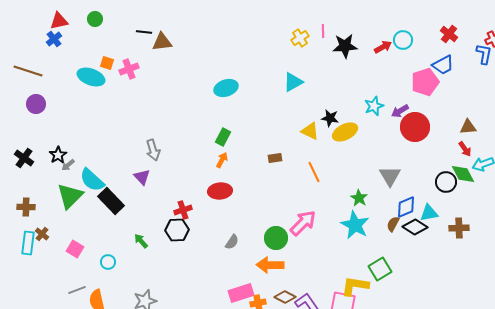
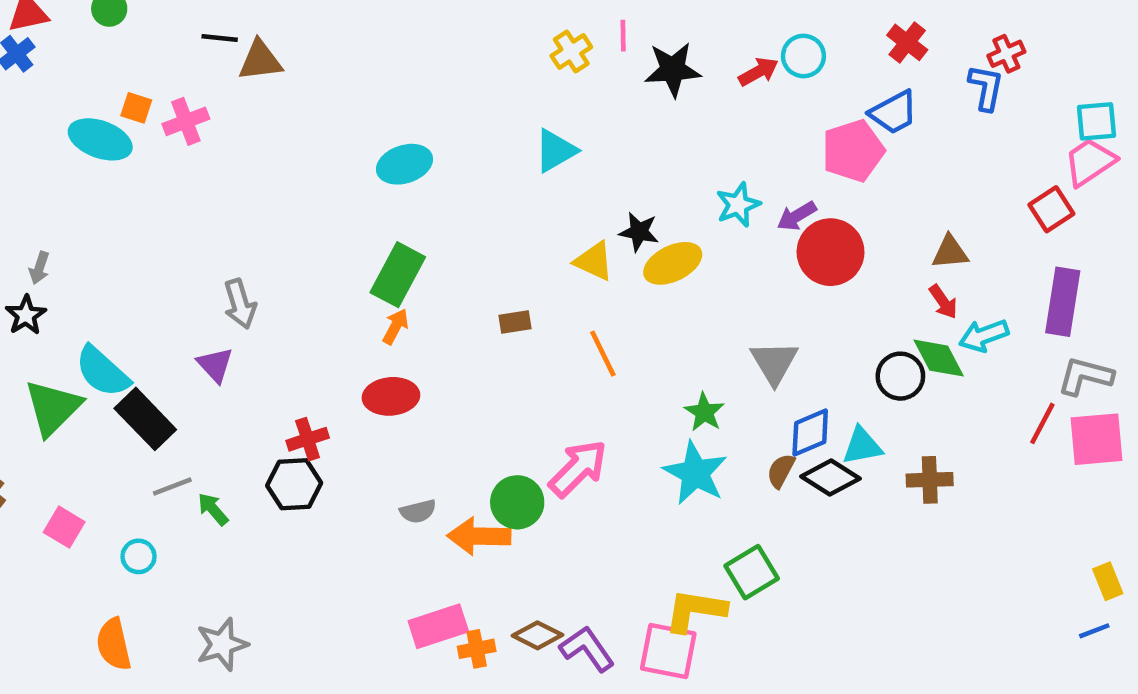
green rectangle: (223, 137) -> (398, 275), size x1.5
gray arrow: (68, 165) -> (39, 268), moved, turned -32
gray semicircle: (232, 242) -> (418, 511), turned 42
orange arrow: (270, 265) -> (479, 536), moved
gray line: (77, 290) -> (172, 487), moved

